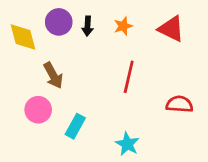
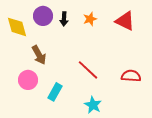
red line: (129, 77) -> (88, 70), moved, turned -60

